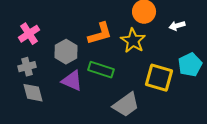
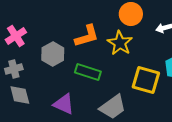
purple triangle: (72, 81) -> (64, 104), moved

